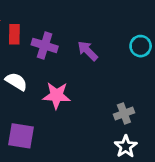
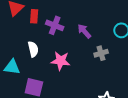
white semicircle: (16, 82) -> (33, 49), turned 42
gray cross: (124, 114) -> (101, 53), moved

